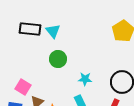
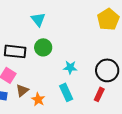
black rectangle: (30, 29) -> (15, 51), moved

